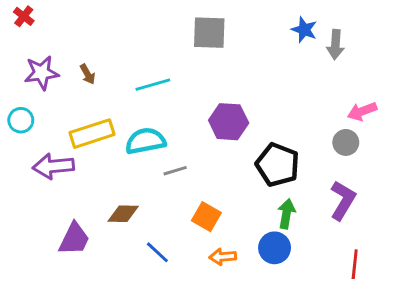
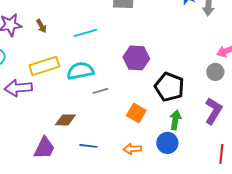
orange square: (206, 217) -> (136, 113), moved
purple trapezoid: (74, 239) -> (44, 148), moved
blue line: (157, 252) -> (88, 146), turned -36

